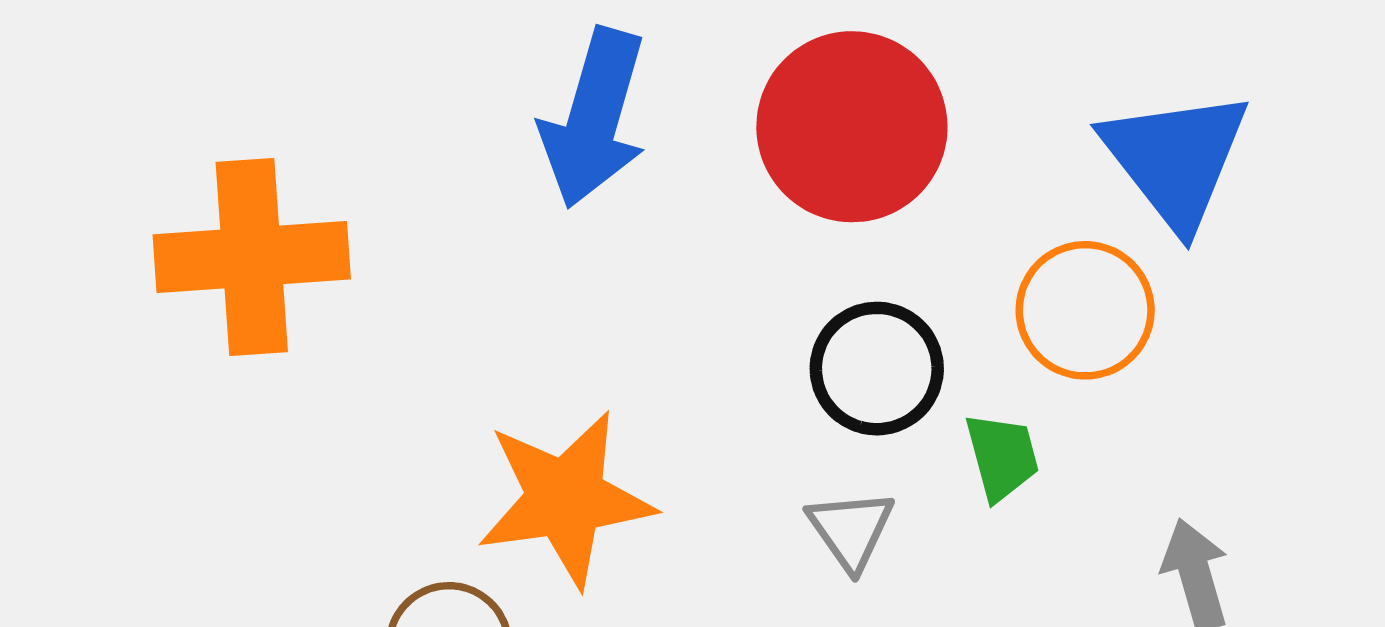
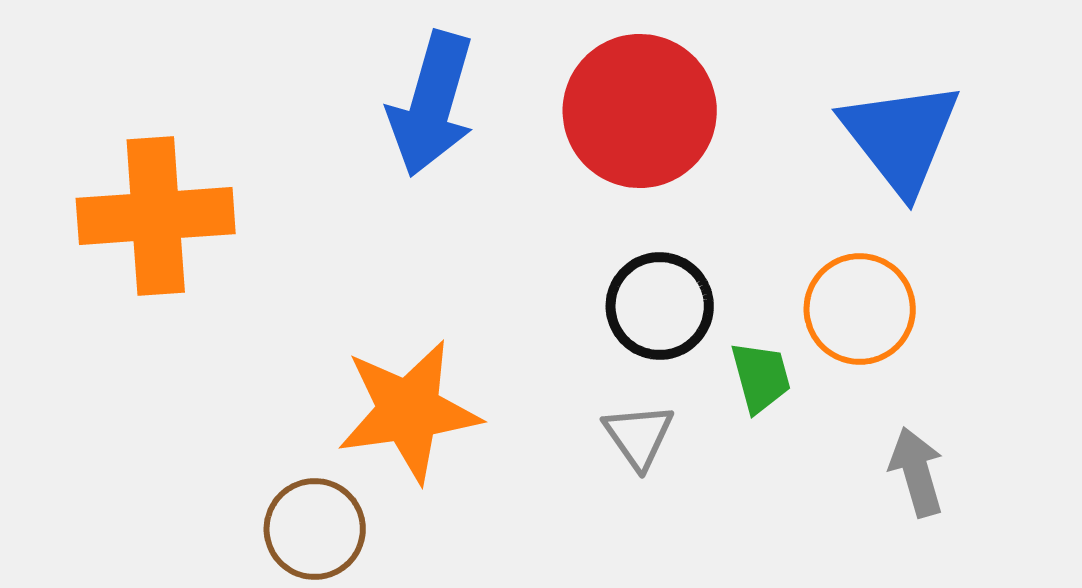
orange circle: (1085, 310) -> (860, 309), moved

